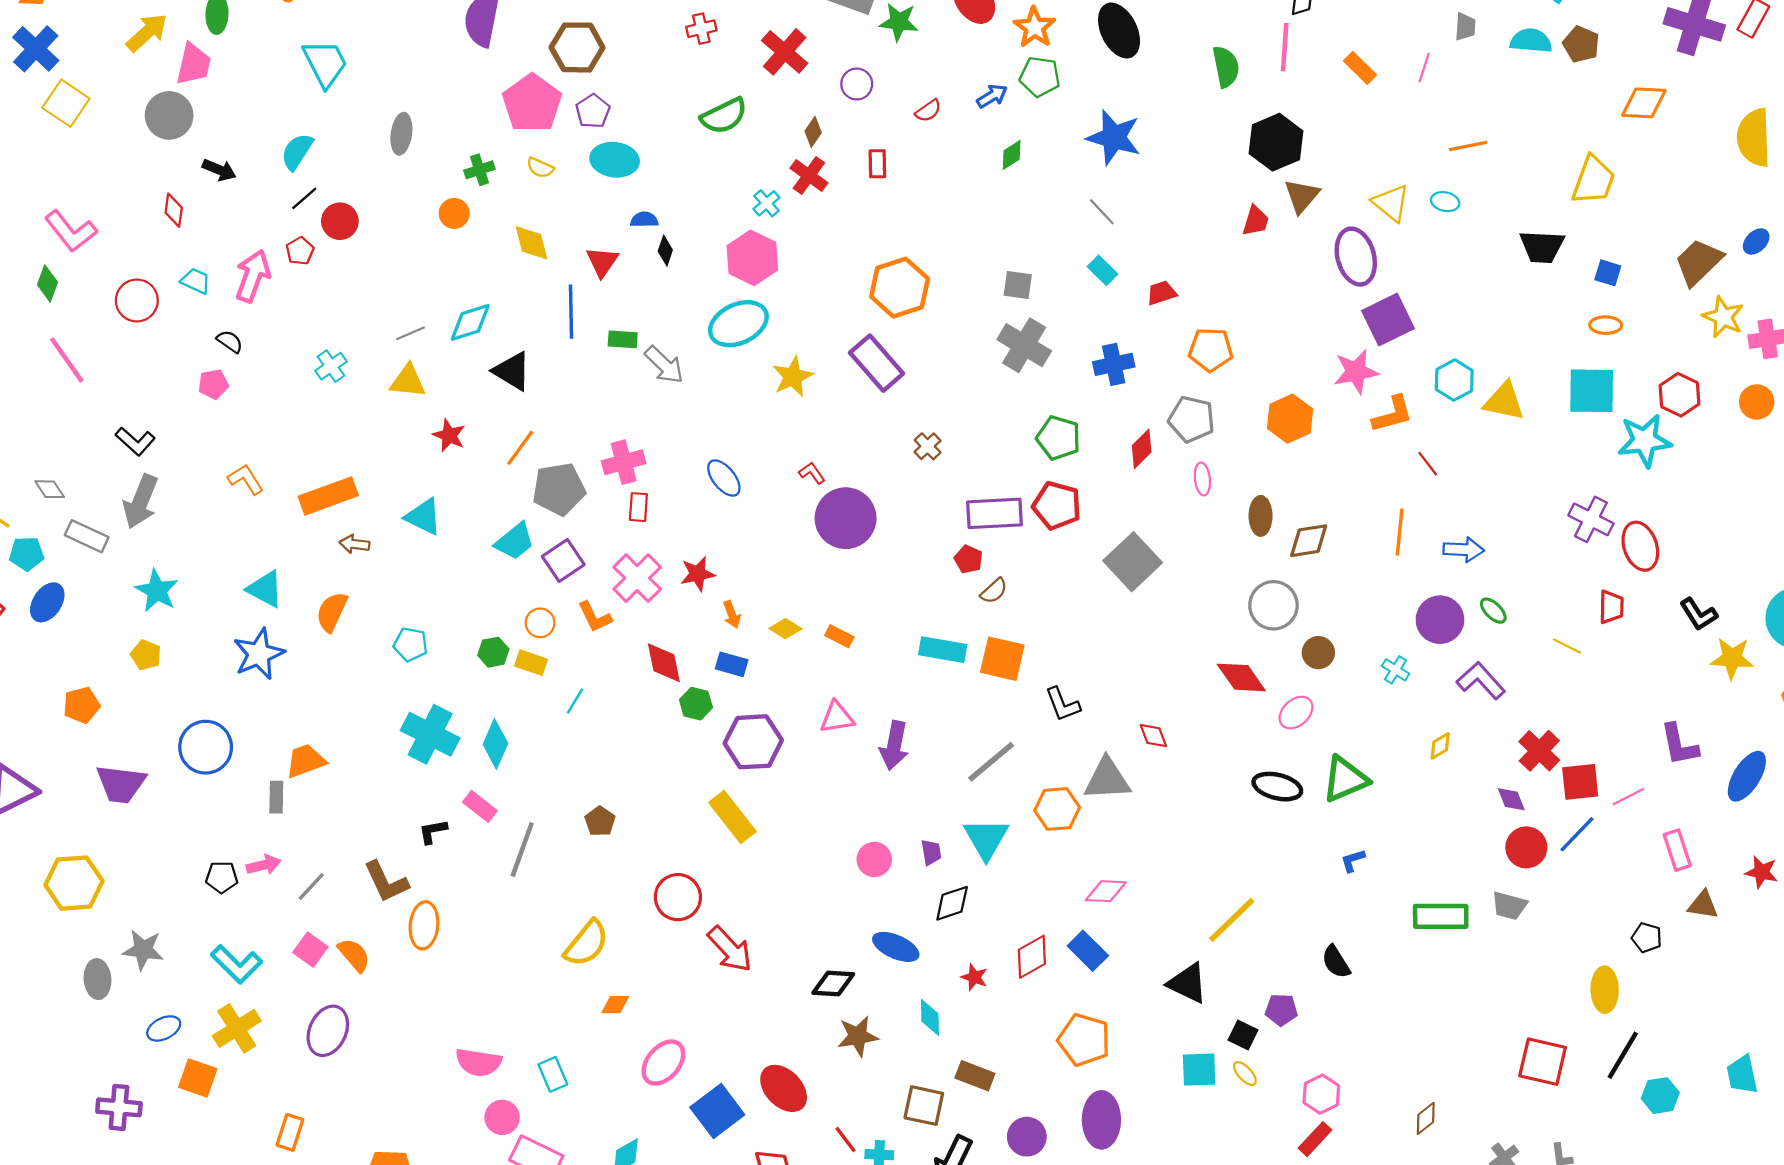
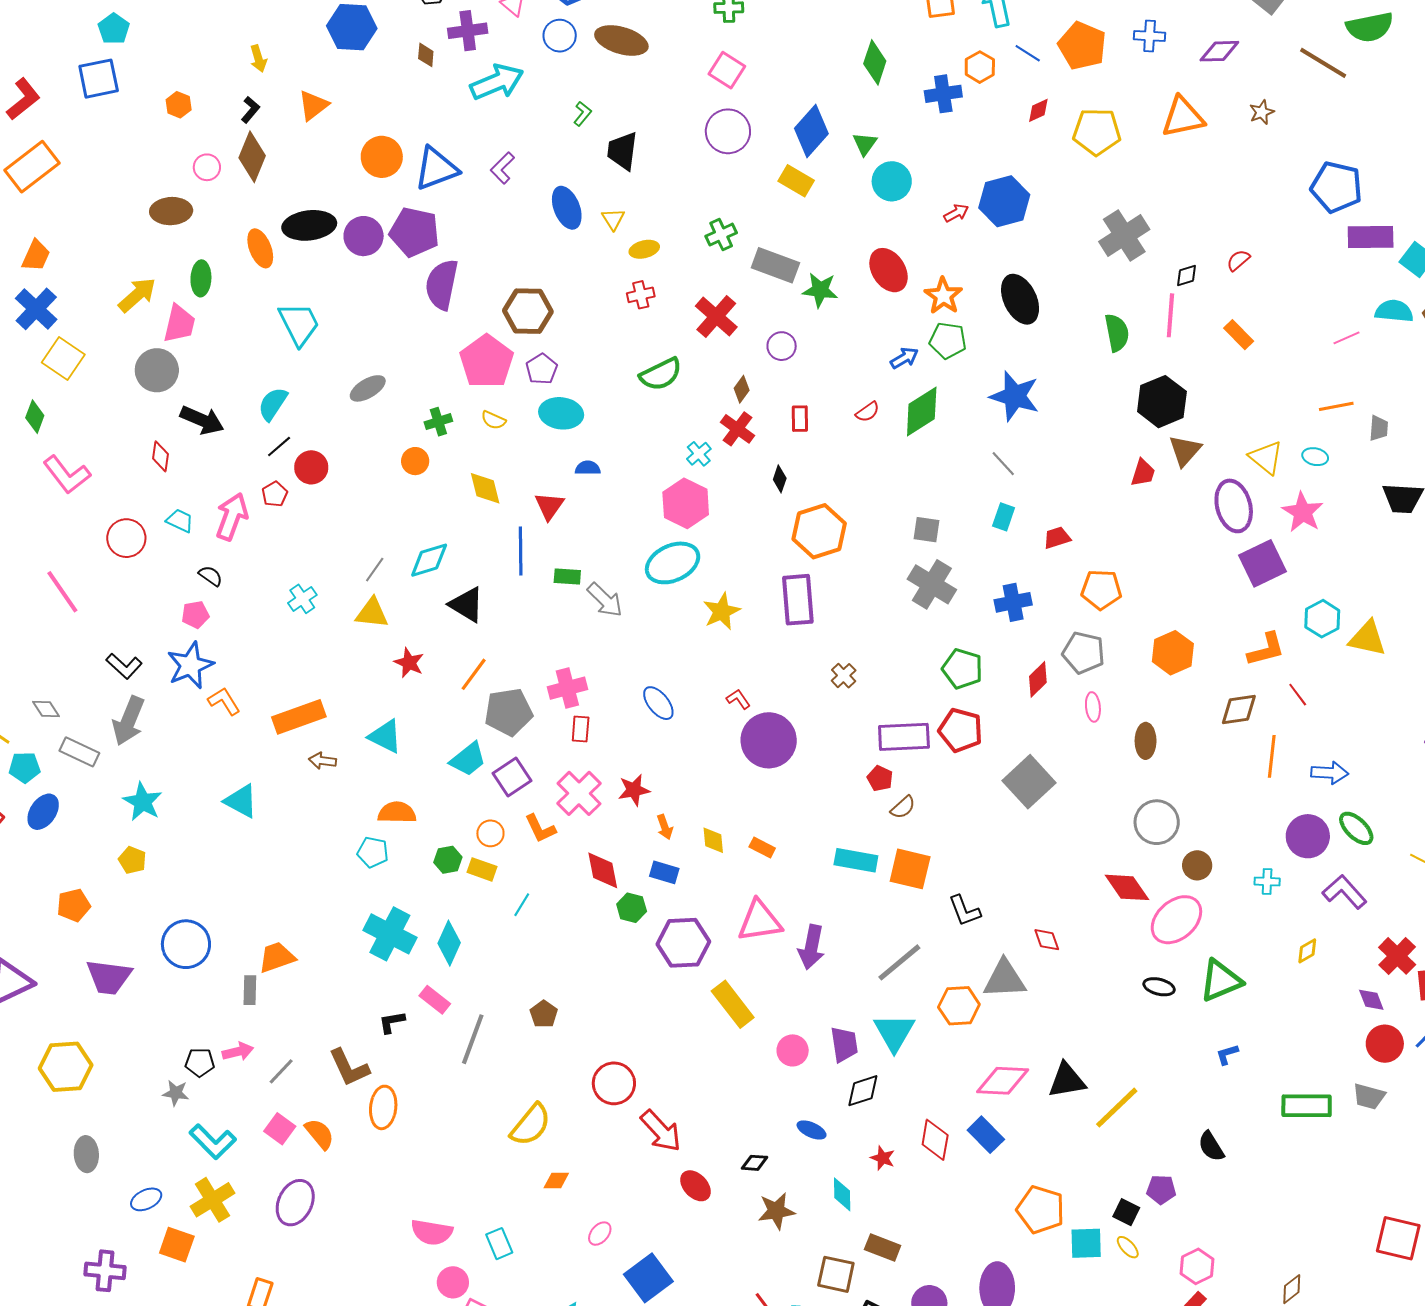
gray trapezoid: (1465, 27) -> (1379, 428), moved
pink line: (1424, 68) -> (1347, 338), moved, turned 48
red semicircle: (928, 111) -> (867, 412), moved
gray ellipse: (401, 134) -> (368, 388), turned 51
green diamond: (1012, 155) -> (922, 411), size x1.8
black arrow: (219, 170) -> (202, 420), size x1.4
black diamond: (665, 251) -> (780, 479), moved
cyan rectangle: (1103, 270) -> (1004, 517), turned 64
green diamond: (48, 283) -> (35, 417), moved
gray line: (411, 333) -> (375, 570), turned -32
purple rectangle: (877, 363) -> (798, 600), turned 36
pink star: (1356, 372) -> (1303, 512), moved, turned -30
brown diamond: (1309, 541) -> (1239, 709), moved
green ellipse: (1493, 611) -> (1356, 828), size x1.4
orange semicircle: (332, 612) -> (397, 813), moved, turned 66
yellow diamond: (785, 629) -> (713, 840), turned 52
blue star: (259, 654) -> (190, 665), moved
cyan cross: (1396, 670) -> (1267, 882), turned -30
pink ellipse: (1296, 713) -> (1176, 920), size x1.6
pink triangle: (837, 717) -> (760, 921), size x1.4
black ellipse: (1277, 787) -> (1159, 987), size x0.7
yellow rectangle: (732, 817) -> (733, 1004), moved
purple trapezoid: (931, 852) -> (844, 1044), size x1.5
pink diamond: (1106, 891) -> (1003, 1081), size x1.4
blue ellipse: (896, 947) -> (812, 1130), size x0.7
gray star: (143, 950) -> (176, 1093), moved, size x0.7
red diamond: (1032, 957) -> (935, 1140), turned -51
black diamond: (833, 983) -> (755, 1163), size x0.7
black triangle: (1188, 983) -> (1067, 1080), moved, turned -36
orange pentagon: (1084, 1040) -> (1041, 1210), moved
pink ellipse: (663, 1063) -> (600, 1234), size x0.6
red ellipse: (784, 1088) -> (696, 1186), moved, size x0.7

